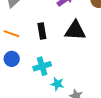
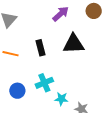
blue circle: (12, 59) -> (17, 91), moved

